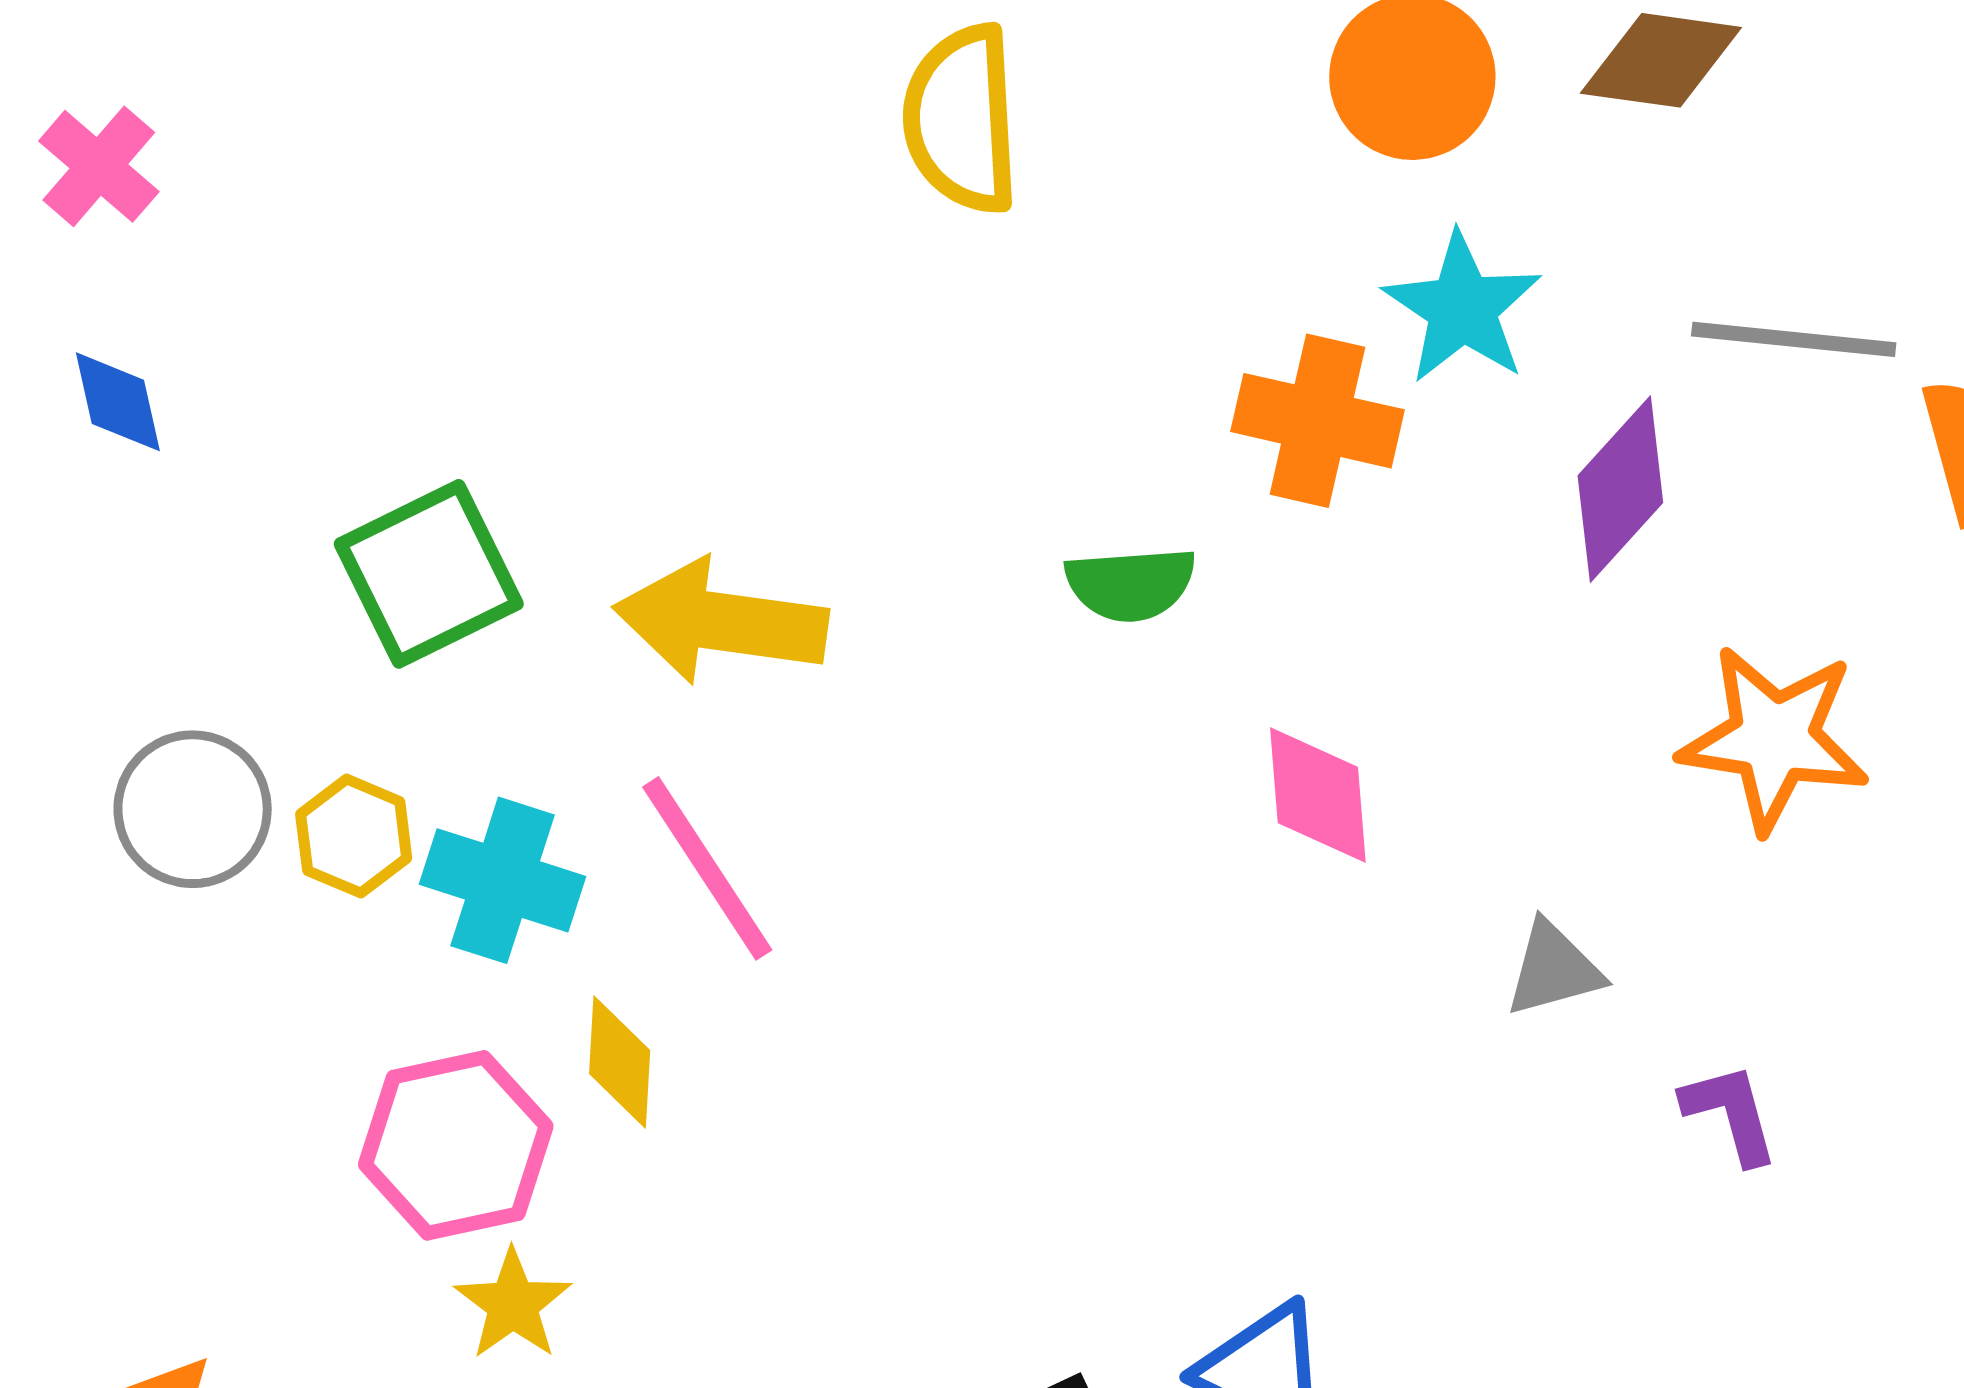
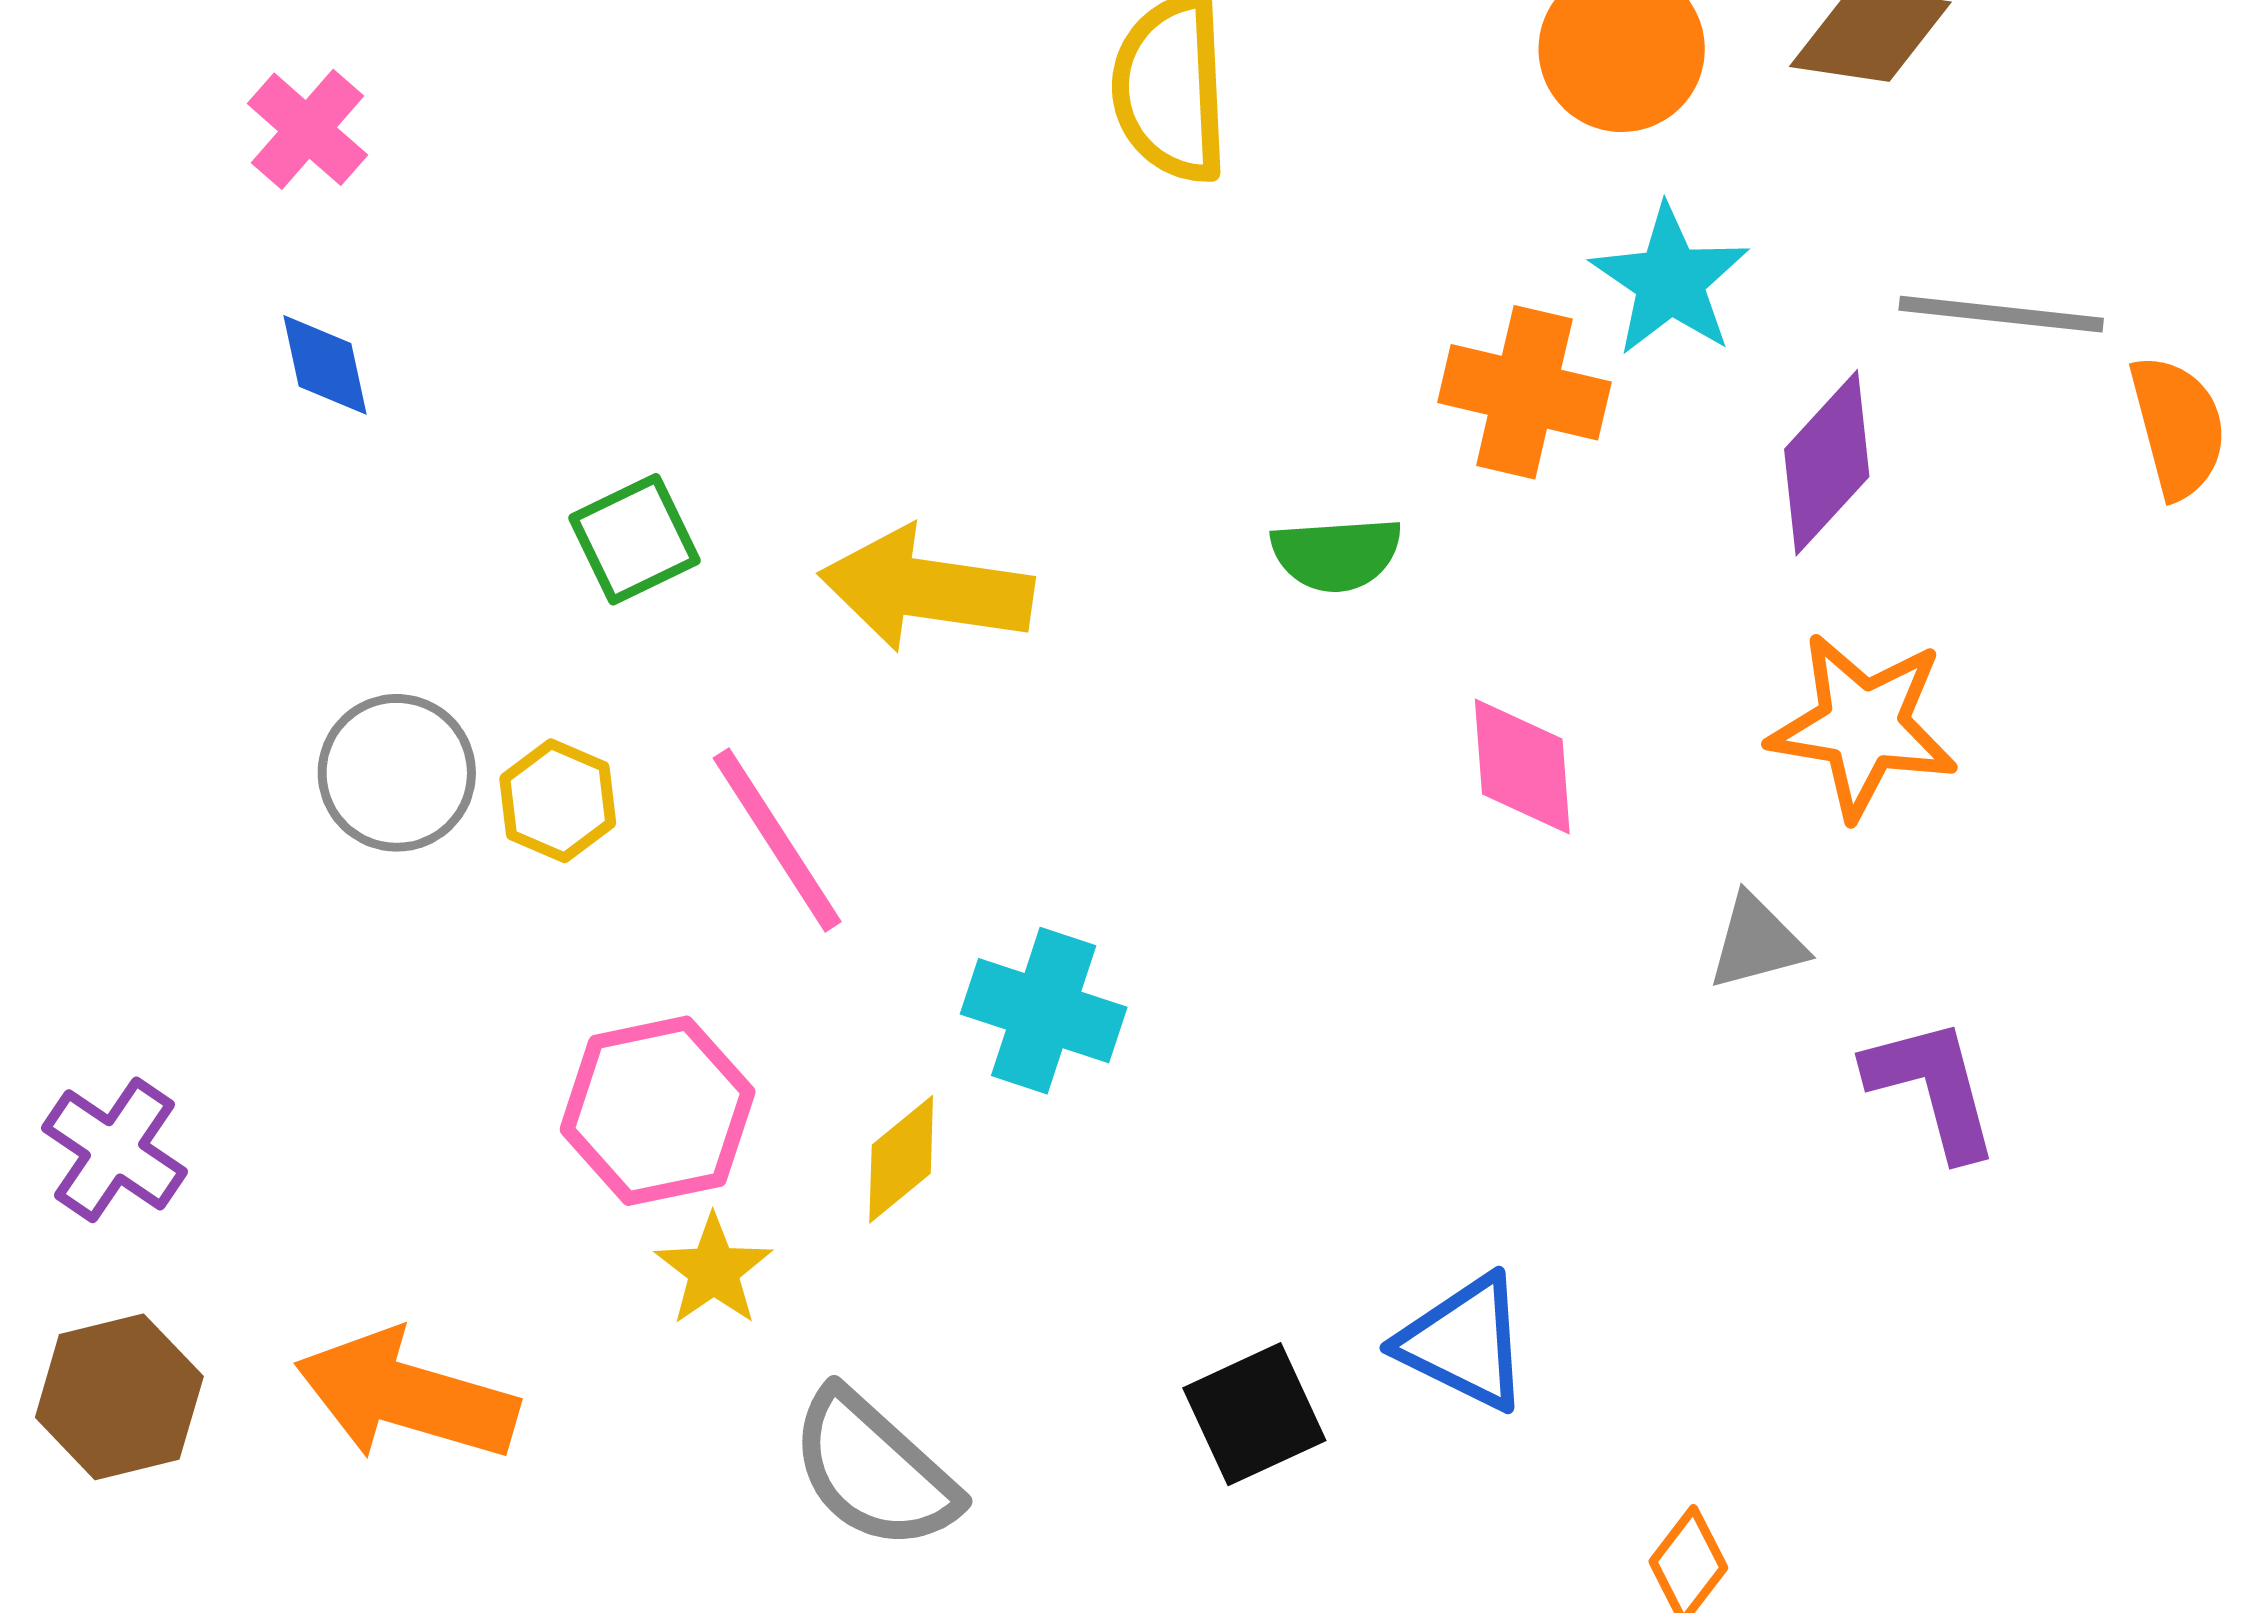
green square: (429, 574) -> (635, 539), size x0.7
orange star: (1774, 738) -> (1863, 726), moved
pink line: (707, 868) -> (777, 840), moved
cyan cross: (503, 880) -> (1044, 1011), moved
yellow diamond: (620, 1062) -> (901, 1159), moved, turned 47
purple L-shape: (1730, 1113) -> (1932, 1088), size x1.4

